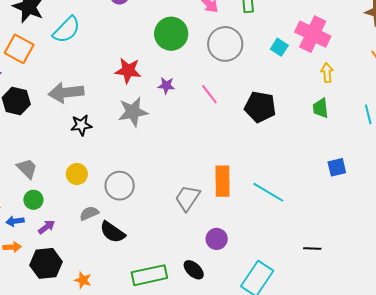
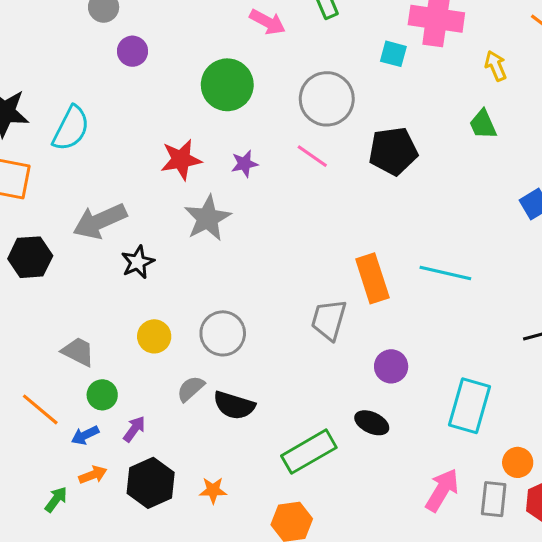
gray circle: (225, 44) -> (327, 99), moved
yellow arrow: (327, 73) -> (496, 66), moved

